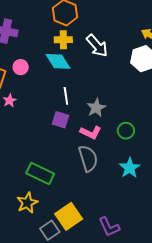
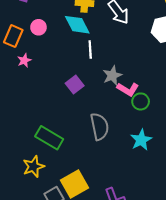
white line: (66, 96) -> (90, 49), moved
purple square: (60, 120) -> (75, 84), turned 30
pink L-shape: (91, 133) -> (128, 89), moved

